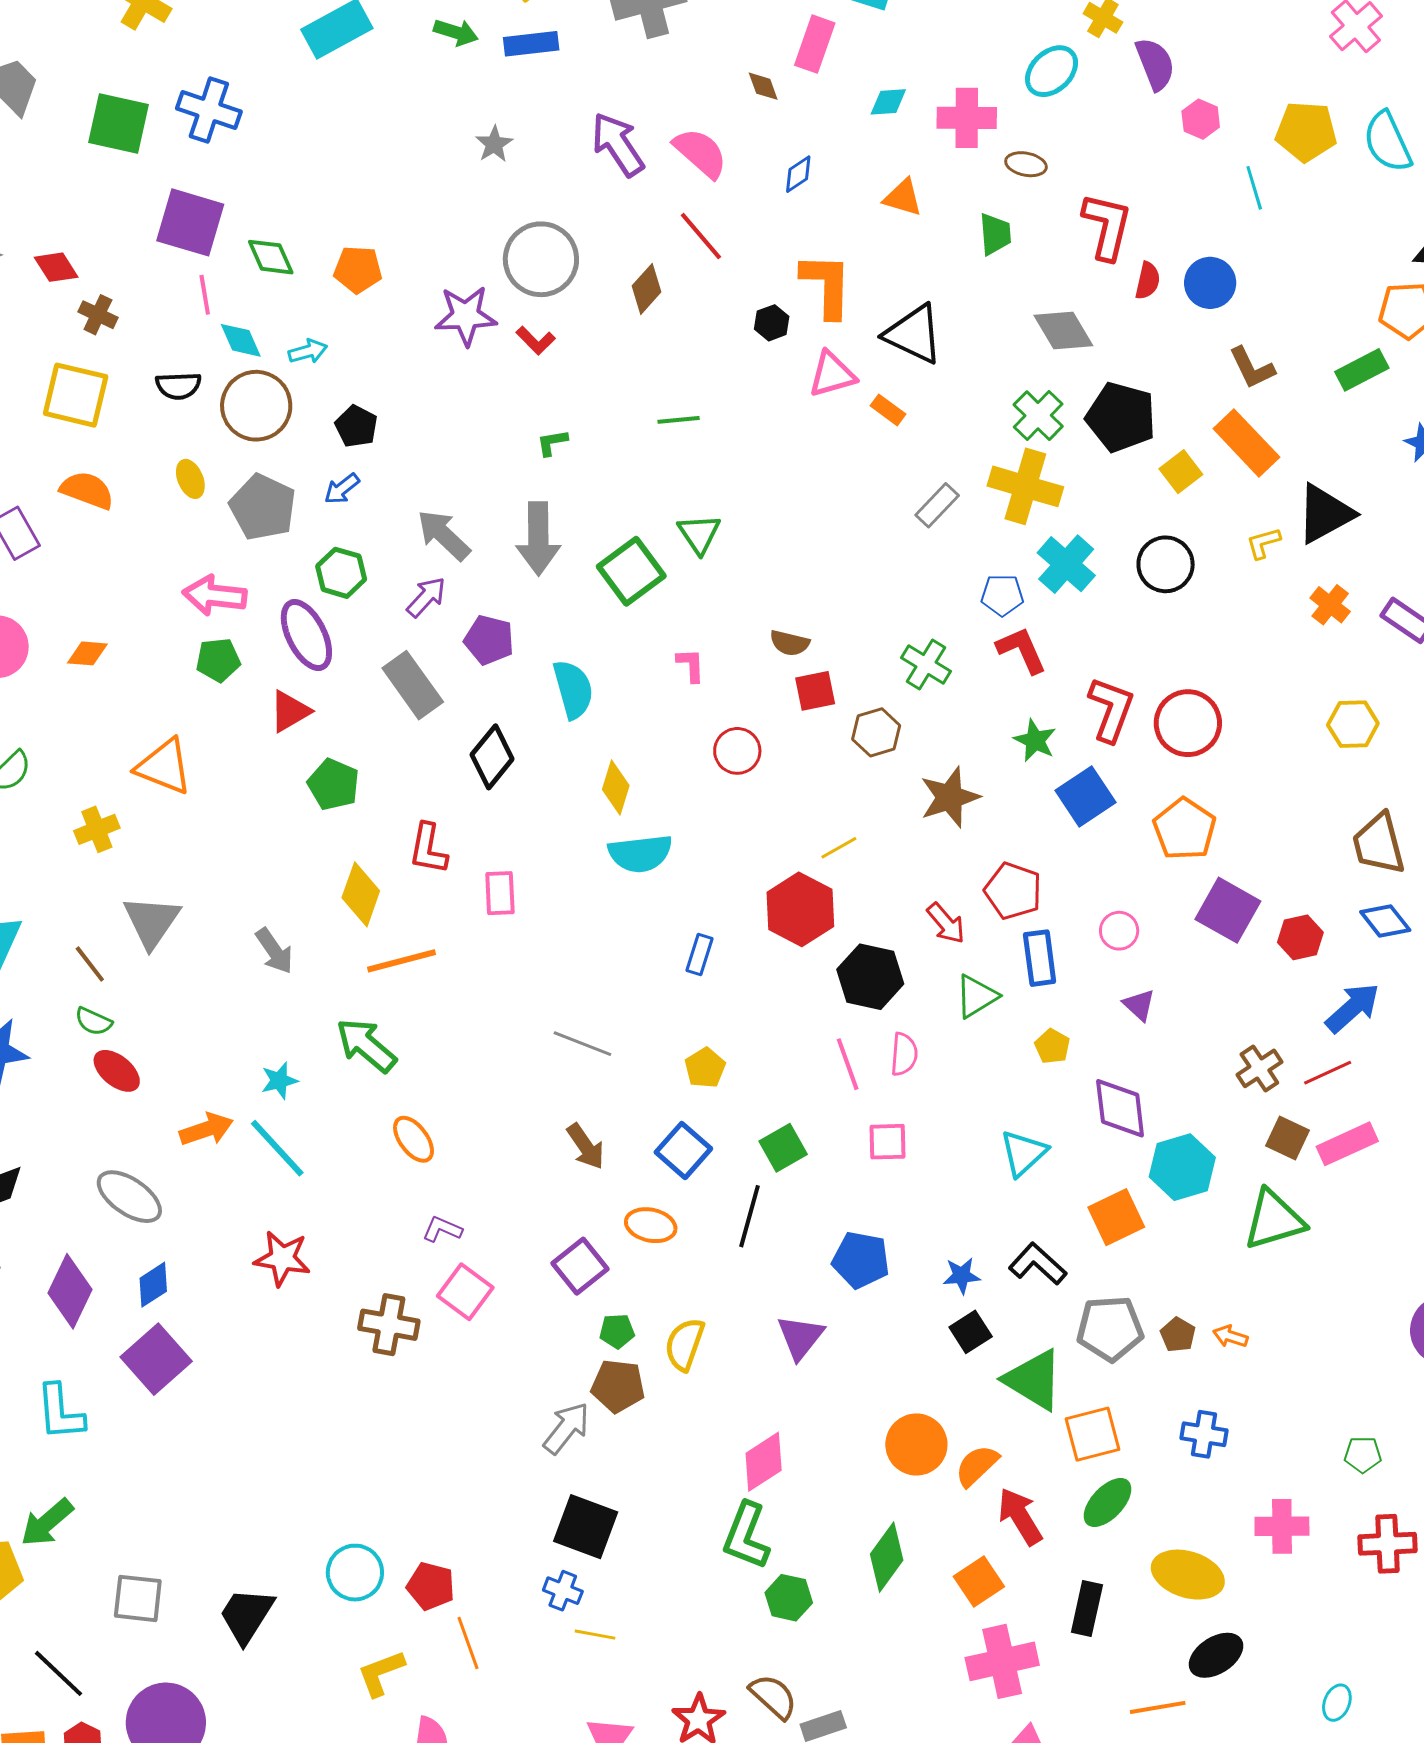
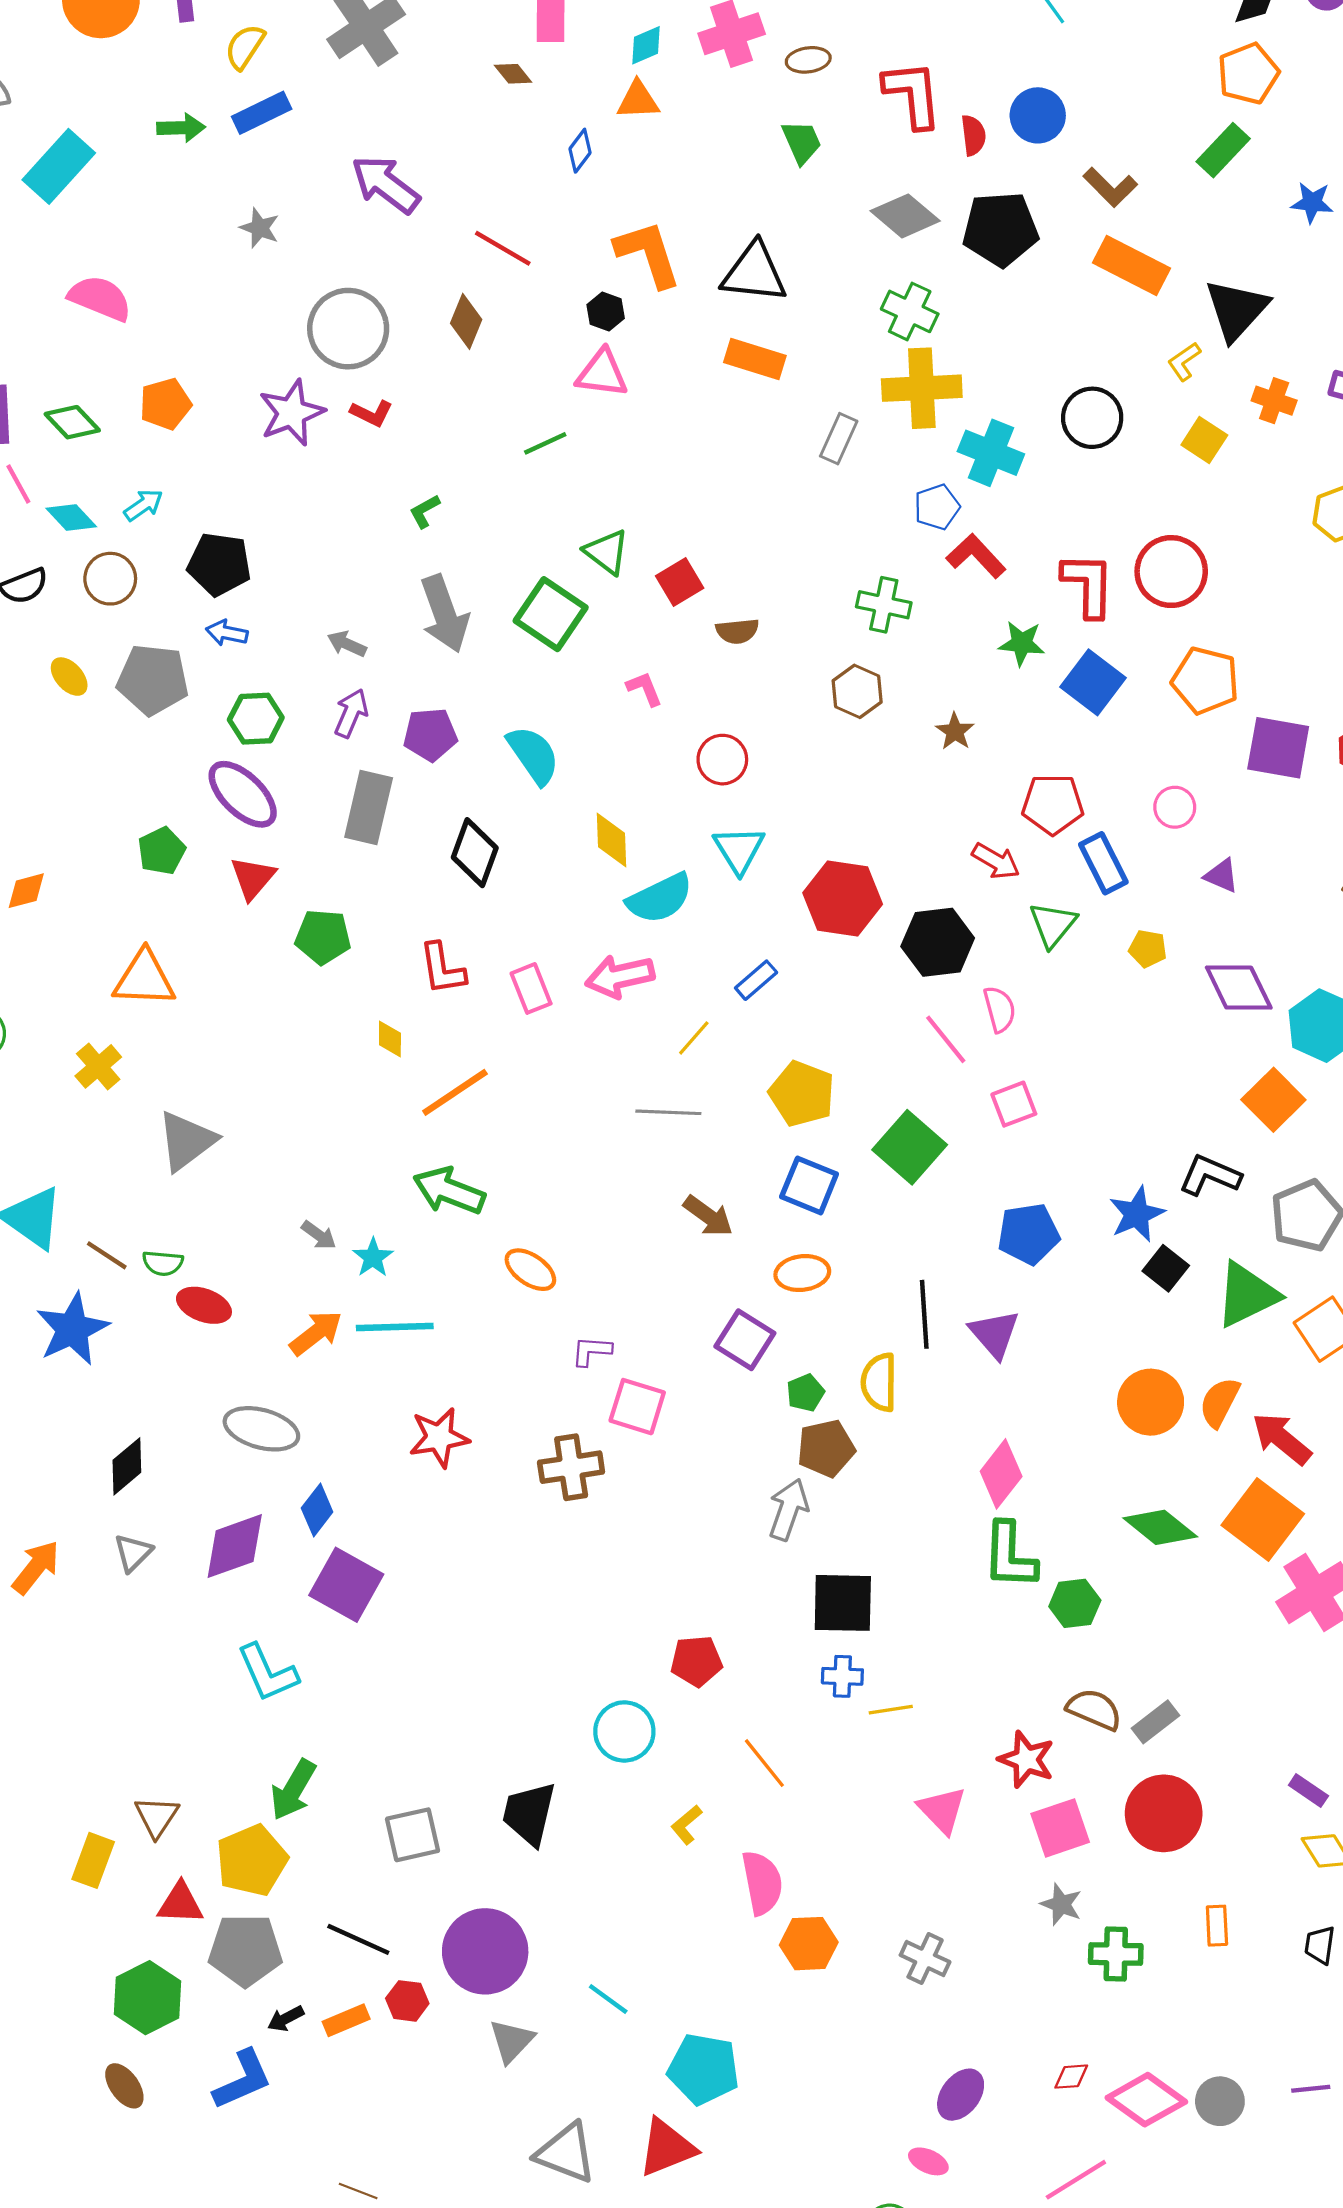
pink semicircle: (700, 153) -> (100, 298), moved
orange triangle: (903, 198) -> (638, 100), moved
pink triangle: (832, 374) -> (602, 373), moved, turned 42
brown circle: (256, 406) -> (110, 579), size x0.7
orange rectangle: (888, 410) -> (755, 359), size x1.6
black pentagon: (1121, 417) -> (1000, 229), moved
black pentagon: (356, 426) -> (219, 564), size x1.4
yellow square: (1181, 472) -> (1204, 440), moved
blue arrow: (342, 489) -> (227, 633), turned 69
gray arrow: (444, 535) -> (347, 644), size x0.6
pink arrow: (215, 595) -> (620, 976), moved
gray rectangle: (413, 685) -> (369, 808), turned 68
red square: (815, 691) -> (680, 582), moved
brown star: (950, 797) -> (955, 731), size x0.6
yellow line: (839, 848) -> (694, 1038), moved
yellow diamond: (361, 894) -> (390, 1039), size x0.6
gray triangle: (152, 922) -> (187, 1141), turned 38
gray arrow: (274, 951) -> (319, 1235), moved, size x0.7
blue rectangle: (700, 954) -> (756, 980), turned 51
brown line: (90, 964) -> (107, 1255), moved
yellow pentagon: (705, 1068) -> (802, 1094), size x1.5
cyan line: (277, 1148) -> (395, 1327), turned -30
green square: (783, 1148) -> (910, 1147), size x1.4
cyan triangle: (1023, 1153) -> (739, 850), moved
black line: (749, 1216) -> (924, 1314), moved
blue star: (962, 1276) -> (1137, 1214), size x1.4
purple diamond: (70, 1291) -> (235, 1546), turned 64
green triangle: (1034, 1380) -> (1247, 1295), turned -38
green diamond: (887, 1557) -> (1160, 1527), turned -68
orange square: (979, 1582) -> (1263, 1519), size x1.5
red pentagon: (431, 1586) -> (696, 1661), moved
yellow L-shape: (381, 1673) -> (686, 1825), size x0.7

